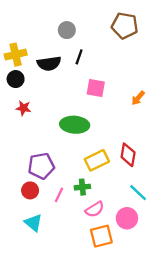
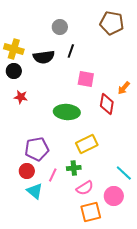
yellow cross: (16, 55) -> (14, 49), turned 30
red diamond: (128, 155) -> (107, 104), moved
cyan triangle: (33, 223) -> (35, 191), moved

